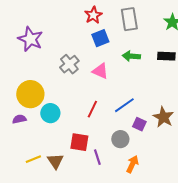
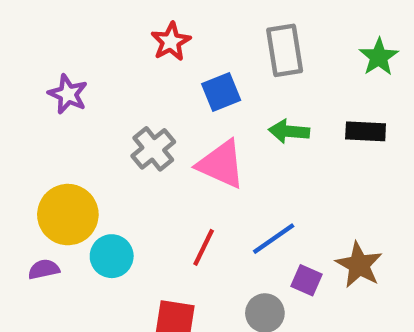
red star: (93, 15) -> (171, 42), moved
purple star: (30, 39) -> (68, 94), size x0.7
pink triangle: (100, 71) -> (221, 164), size x1.4

